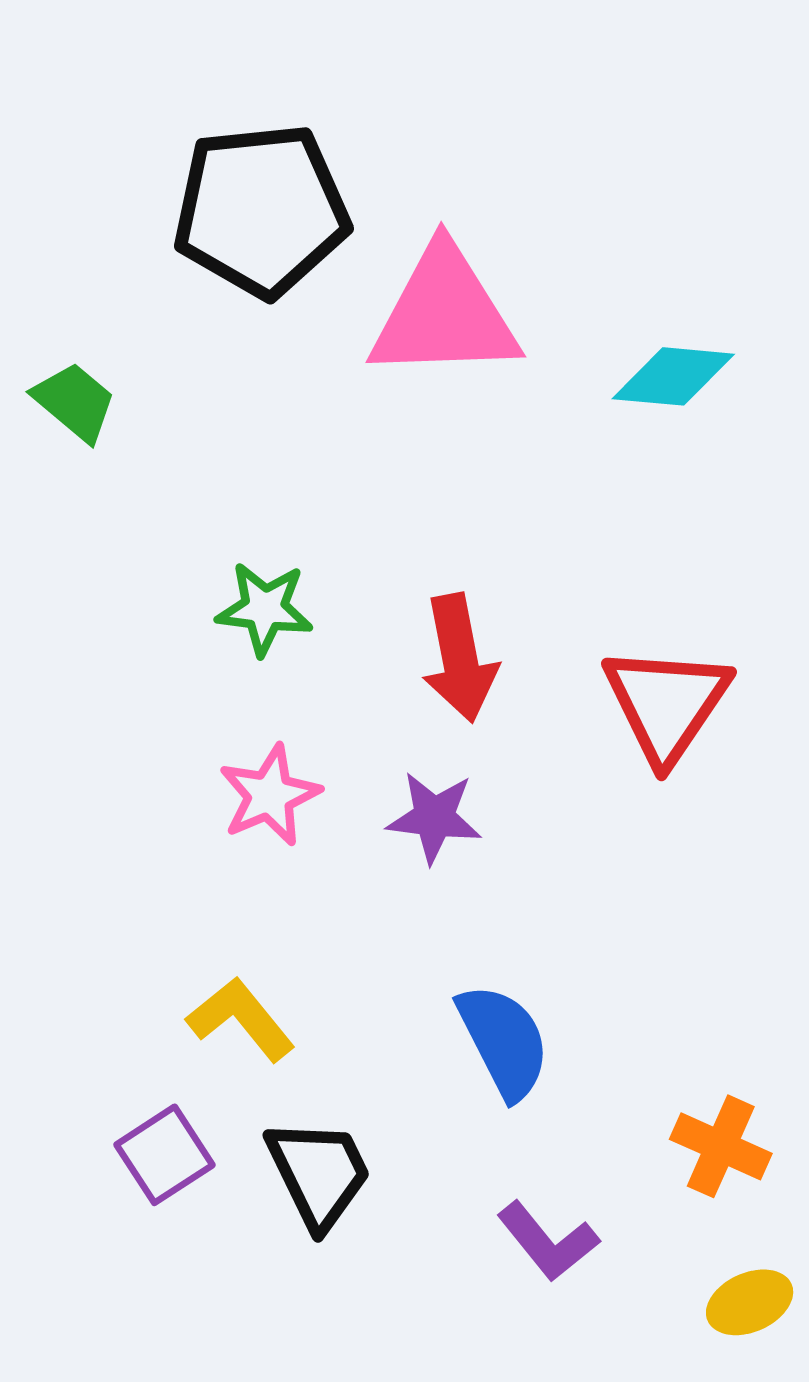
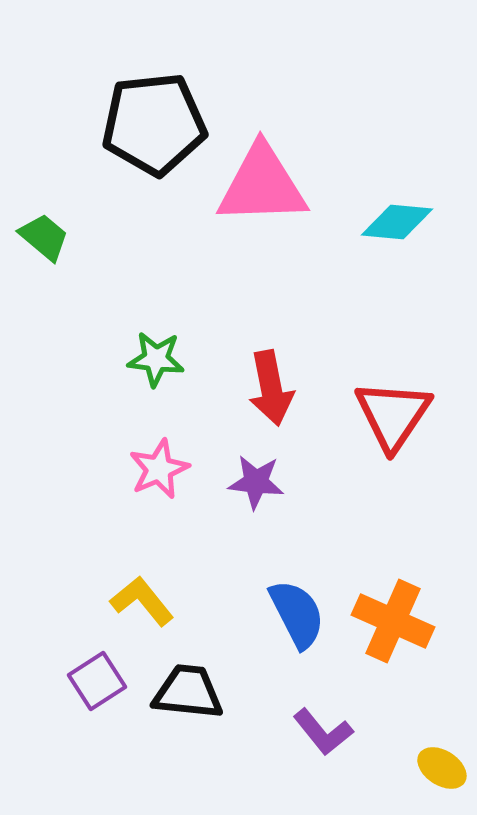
orange cross: (721, 1146) -> (393, 621), moved, size x1.4
black trapezoid: (319, 1173) -> (188, 692), turned -58
yellow ellipse: (750, 1302) -> (442, 768), turned 57

